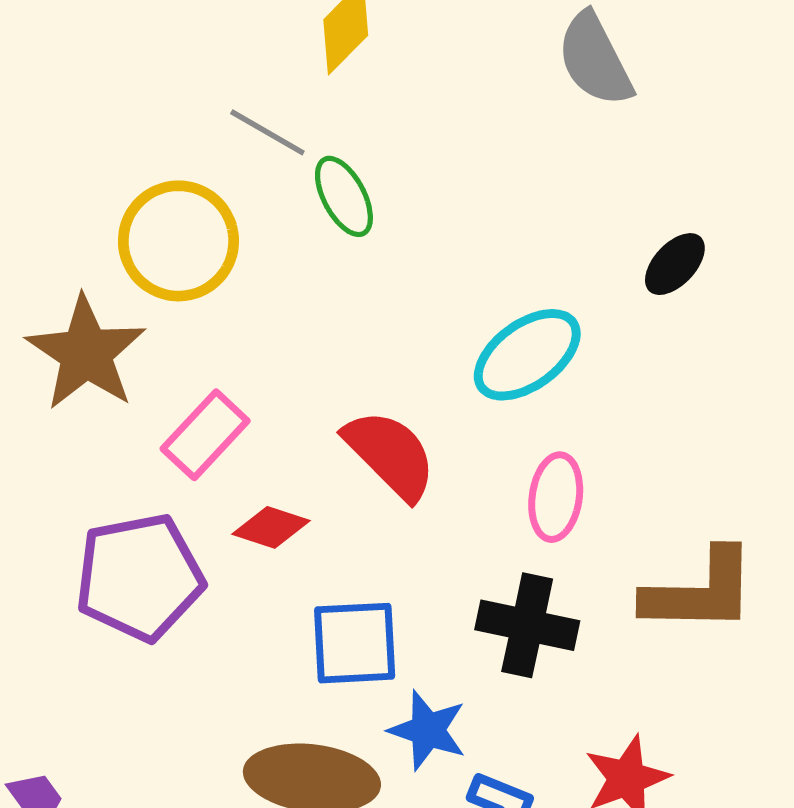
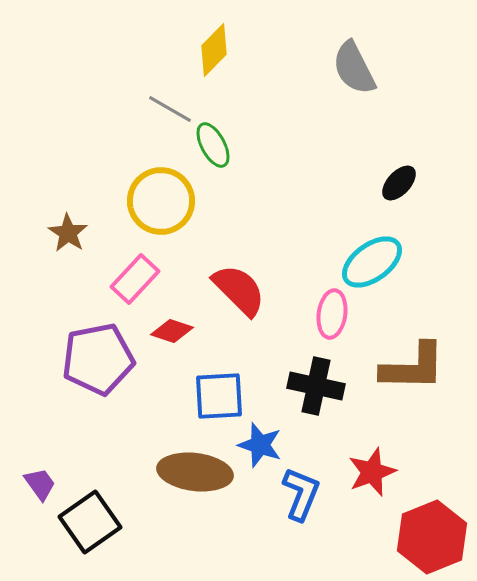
yellow circle: (178, 241) -> (161, 201), moved
brown star: (86, 353) -> (68, 233), size x0.6
cyan ellipse: (527, 355) -> (372, 262), moved

